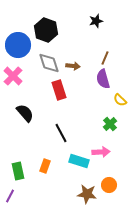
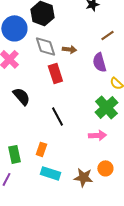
brown line: (105, 58) -> (107, 35), moved, turned 32
green cross: (110, 124) -> (106, 107), size x1.6
cyan rectangle: (79, 161) -> (50, 173), moved

